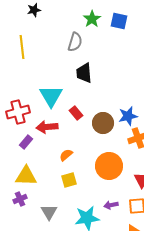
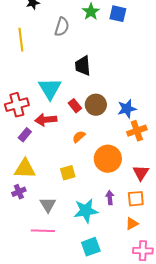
gray semicircle: (75, 42) -> (62, 27), moved
brown circle: (103, 123) -> (96, 105), moved
orange semicircle: (66, 155) -> (79, 137), moved
purple arrow: (111, 205) -> (110, 198), turned 96

